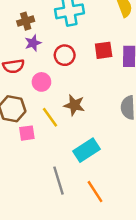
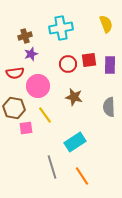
red circle: (65, 55) -> (68, 64), moved
pink circle: (41, 82) -> (38, 86), size x1.5
brown star: (74, 105) -> (74, 97), moved

